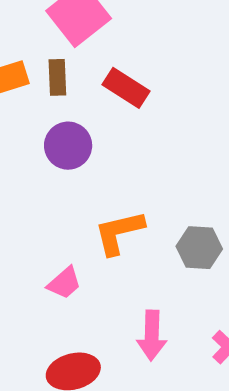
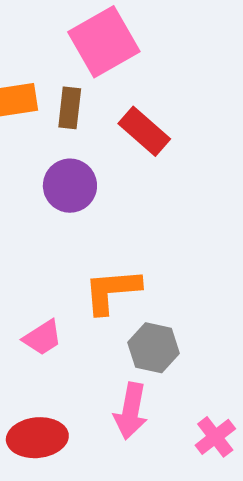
gray hexagon: (199, 248) -> (154, 348), moved

